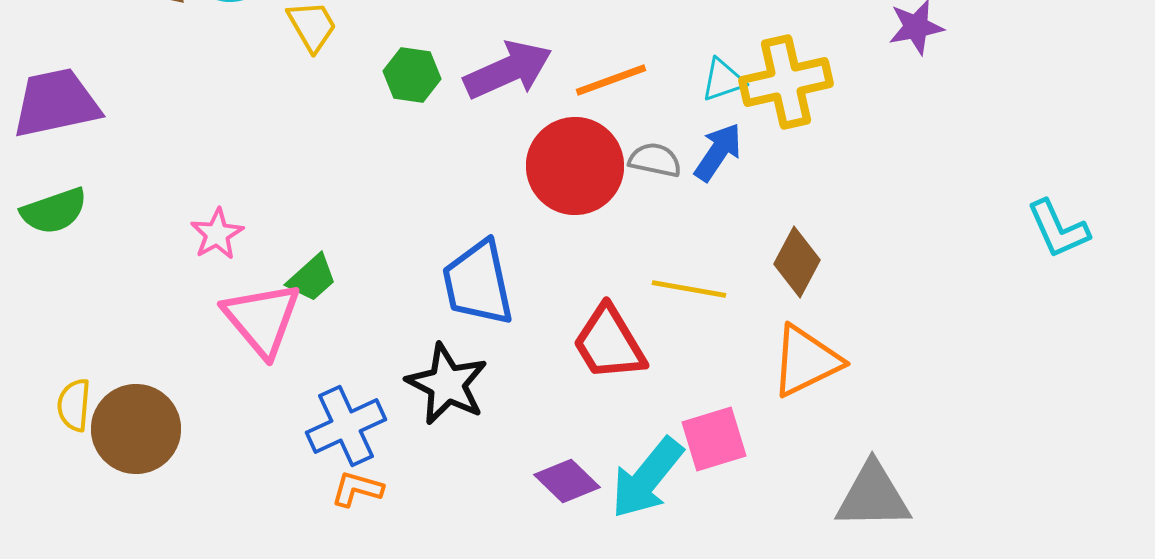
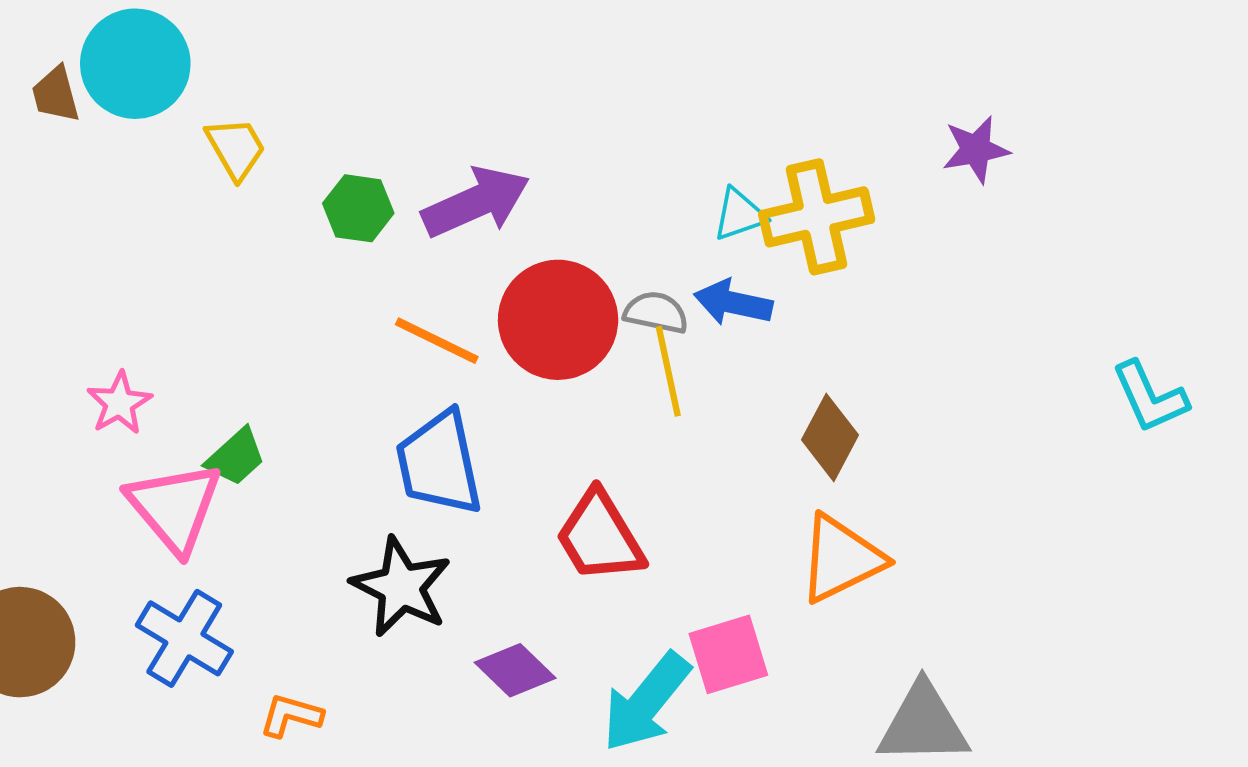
orange line: (611, 80) -> (437, 341), moved, turned 46
blue arrow: (718, 152) -> (733, 303), turned -112
yellow line: (689, 289) -> (668, 371), moved, turned 68
blue cross: (346, 426) -> (184, 638), moved, turned -34
purple diamond: (567, 481) -> (515, 670), moved

